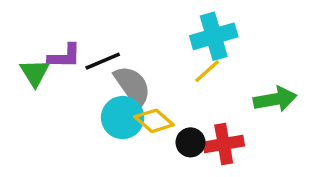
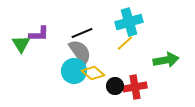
black line: (103, 61) -> (82, 33), moved

